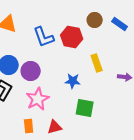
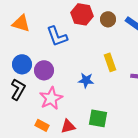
red hexagon: (72, 37) -> (82, 14), moved
green square: (85, 108) -> (98, 118), moved
orange rectangle: (29, 126) -> (42, 125), turned -56

